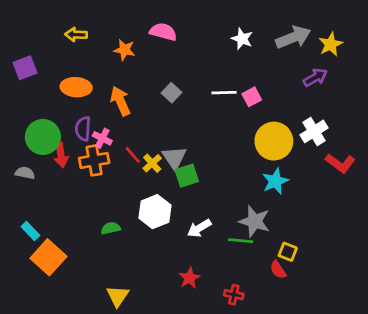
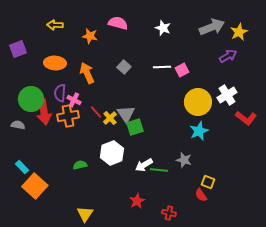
white star: (242, 39) -> (163, 28), moved
red arrow: (61, 155) -> (44, 112), size x1.4
gray star: (255, 221) -> (184, 160), size x0.7
green line: (241, 241) -> (159, 170), moved

